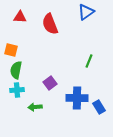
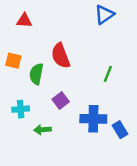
red semicircle: (50, 24) -> (61, 56), moved
green semicircle: (16, 70) -> (36, 74), moved

